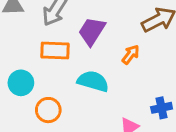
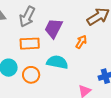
orange circle: (48, 110) -> (31, 75), moved

